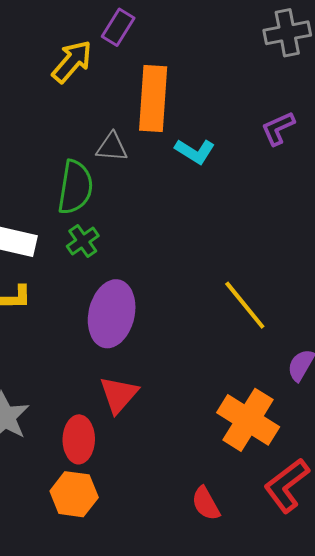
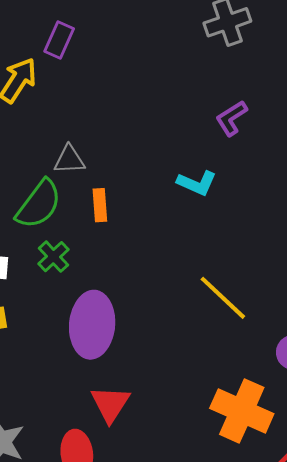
orange rectangle: (153, 99) -> (100, 205), moved, size x0.5
cyan L-shape: (195, 151) -> (197, 183), moved
green semicircle: (75, 187) -> (39, 204), turned 36

